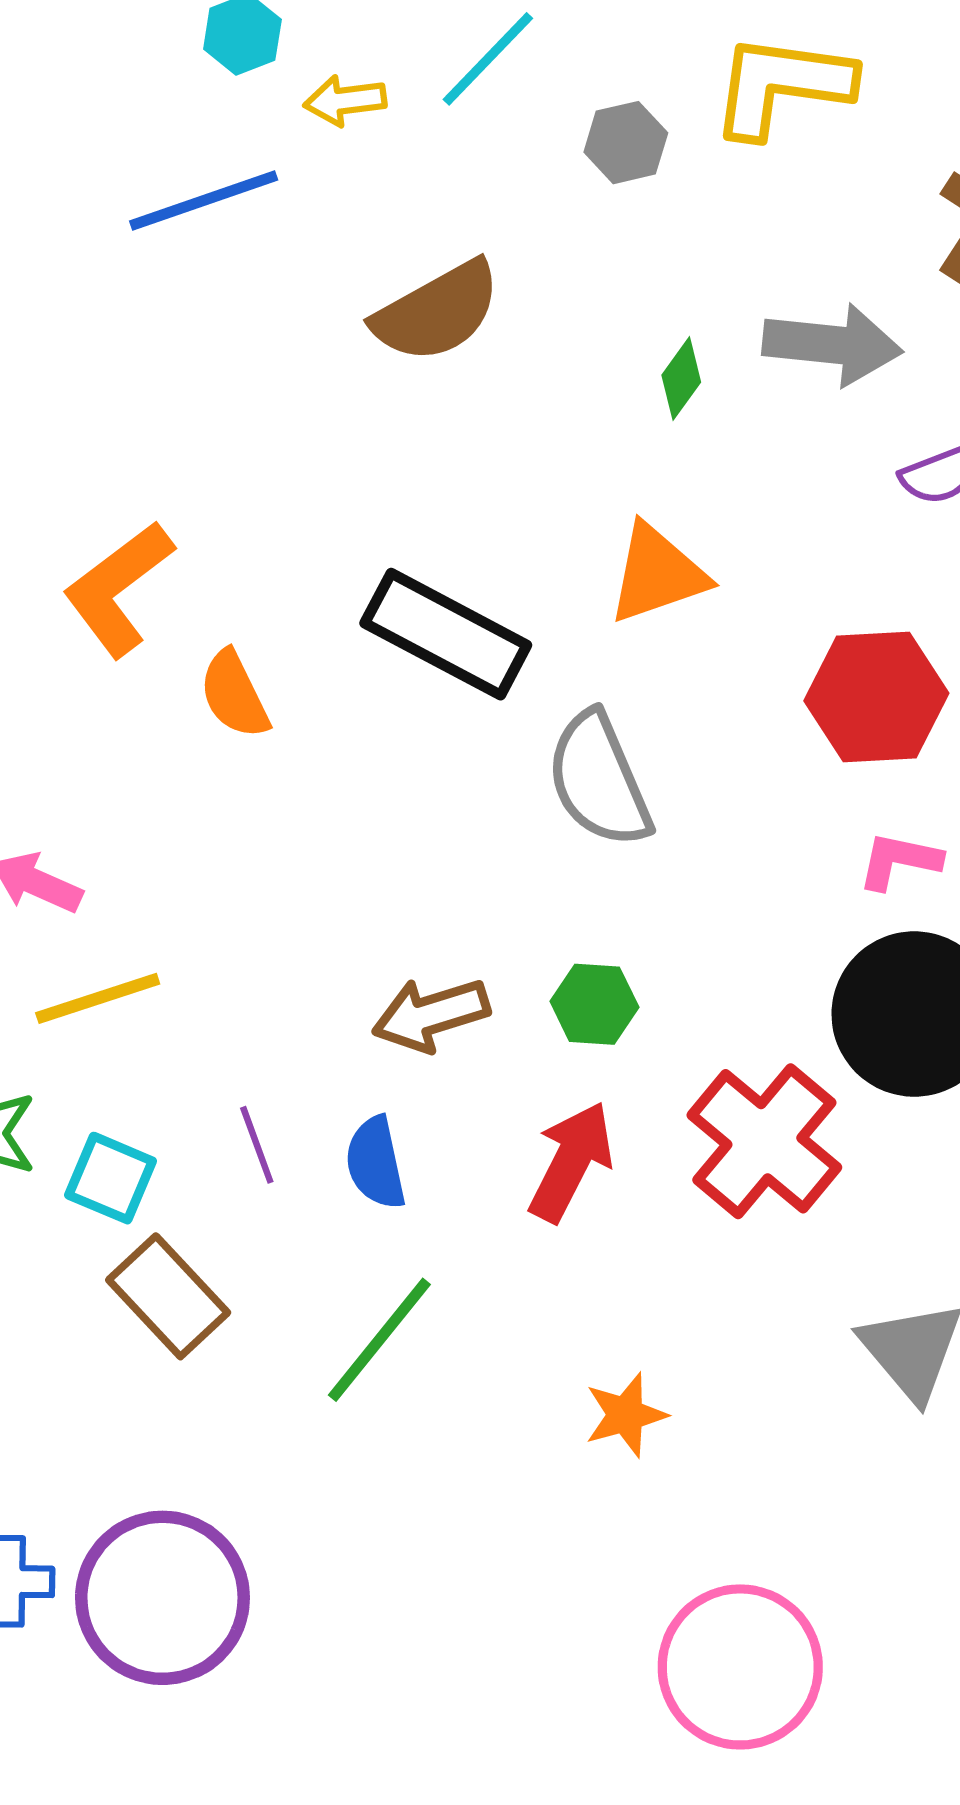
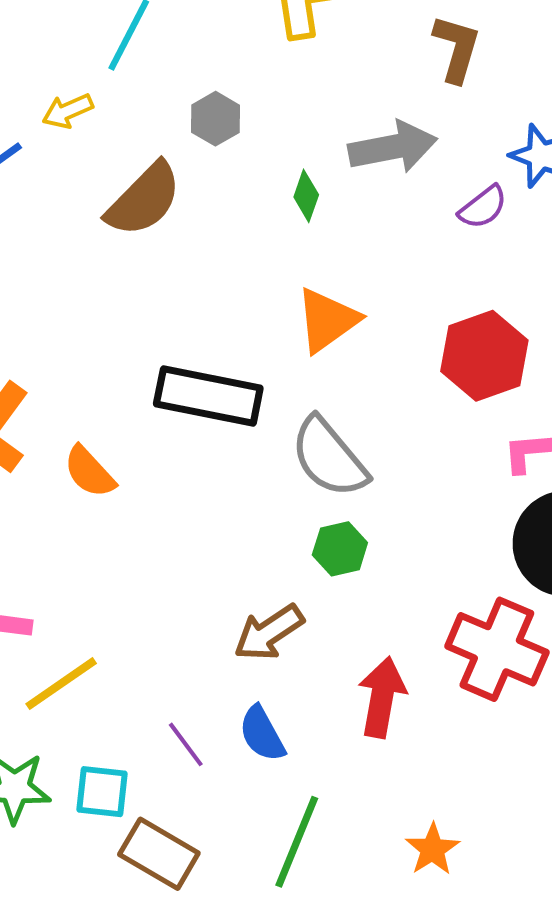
yellow arrow: (345, 100) -> (68, 111), moved
gray hexagon: (626, 143) -> (215, 119), moved
green hexagon: (594, 1004) -> (340, 549), moved
orange star: (626, 1415) -> (432, 849), moved

